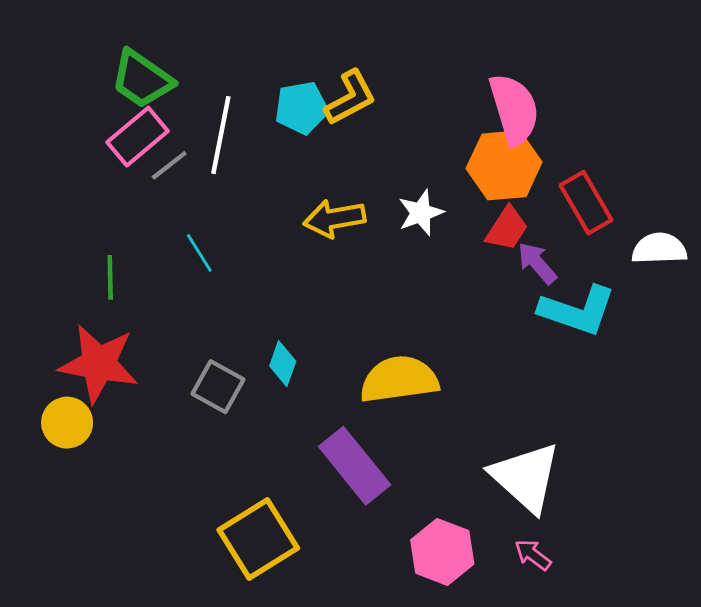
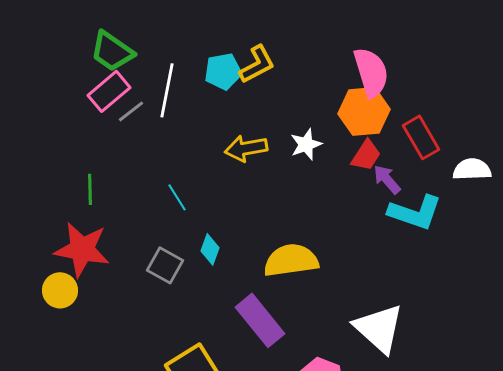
cyan line: (199, 253) -> (177, 197), moved

